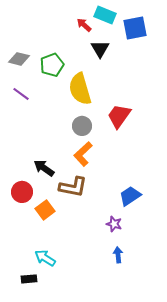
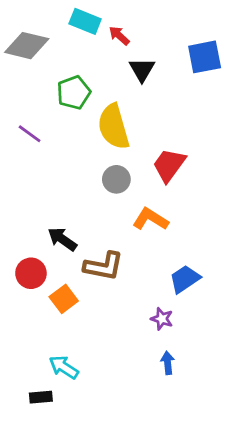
cyan rectangle: (105, 15) -> (85, 21), moved
blue square: (135, 28) -> (205, 57), moved
gray diamond: (19, 59) -> (27, 46), moved, size x1.4
orange L-shape: (83, 154) -> (151, 219), moved, turned 75

